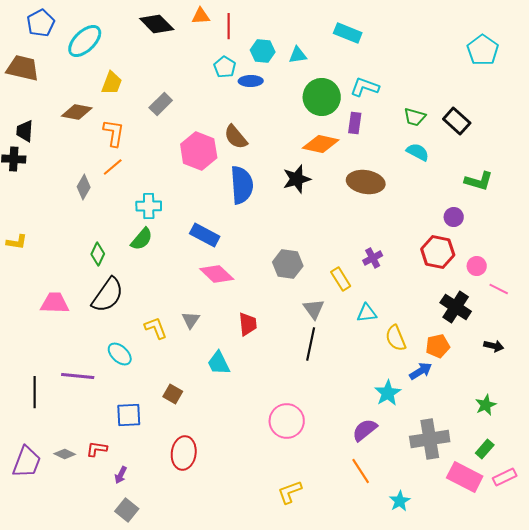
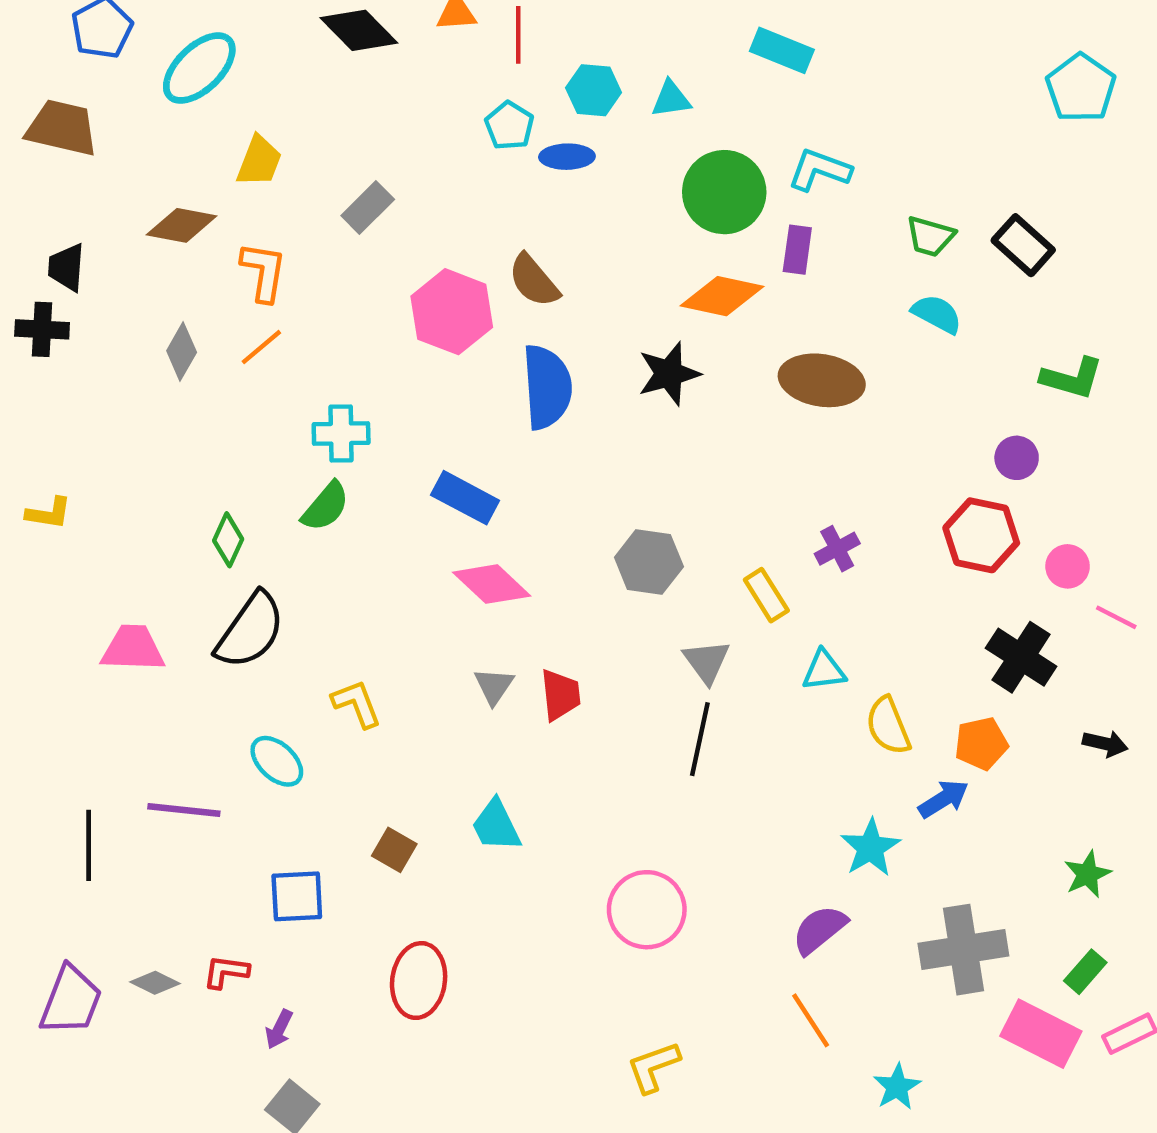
gray diamond: (84, 187) -> (182, 352), moved
gray triangle: (191, 320) -> (494, 686), moved
cyan trapezoid: (219, 363) -> (496, 825), moved

